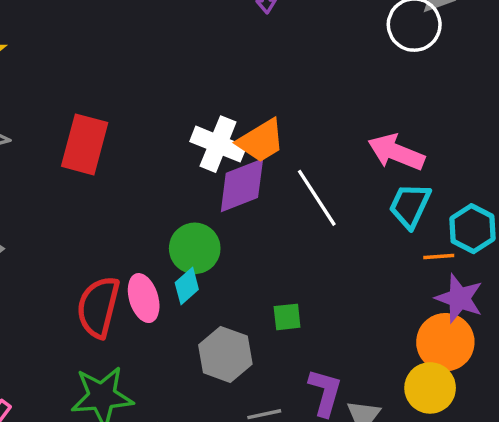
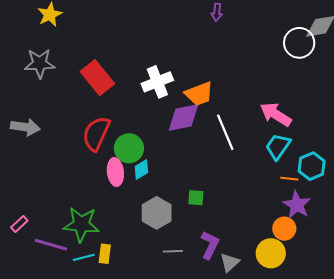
red rectangle: (85, 144) -> (97, 78), turned -64
white cross: (218, 144) -> (157, 82), moved, turned 36
green circle: (195, 248) -> (129, 148), moved
red semicircle: (98, 307) -> (96, 134), moved
orange circle: (445, 342) -> (284, 229), size x0.7

